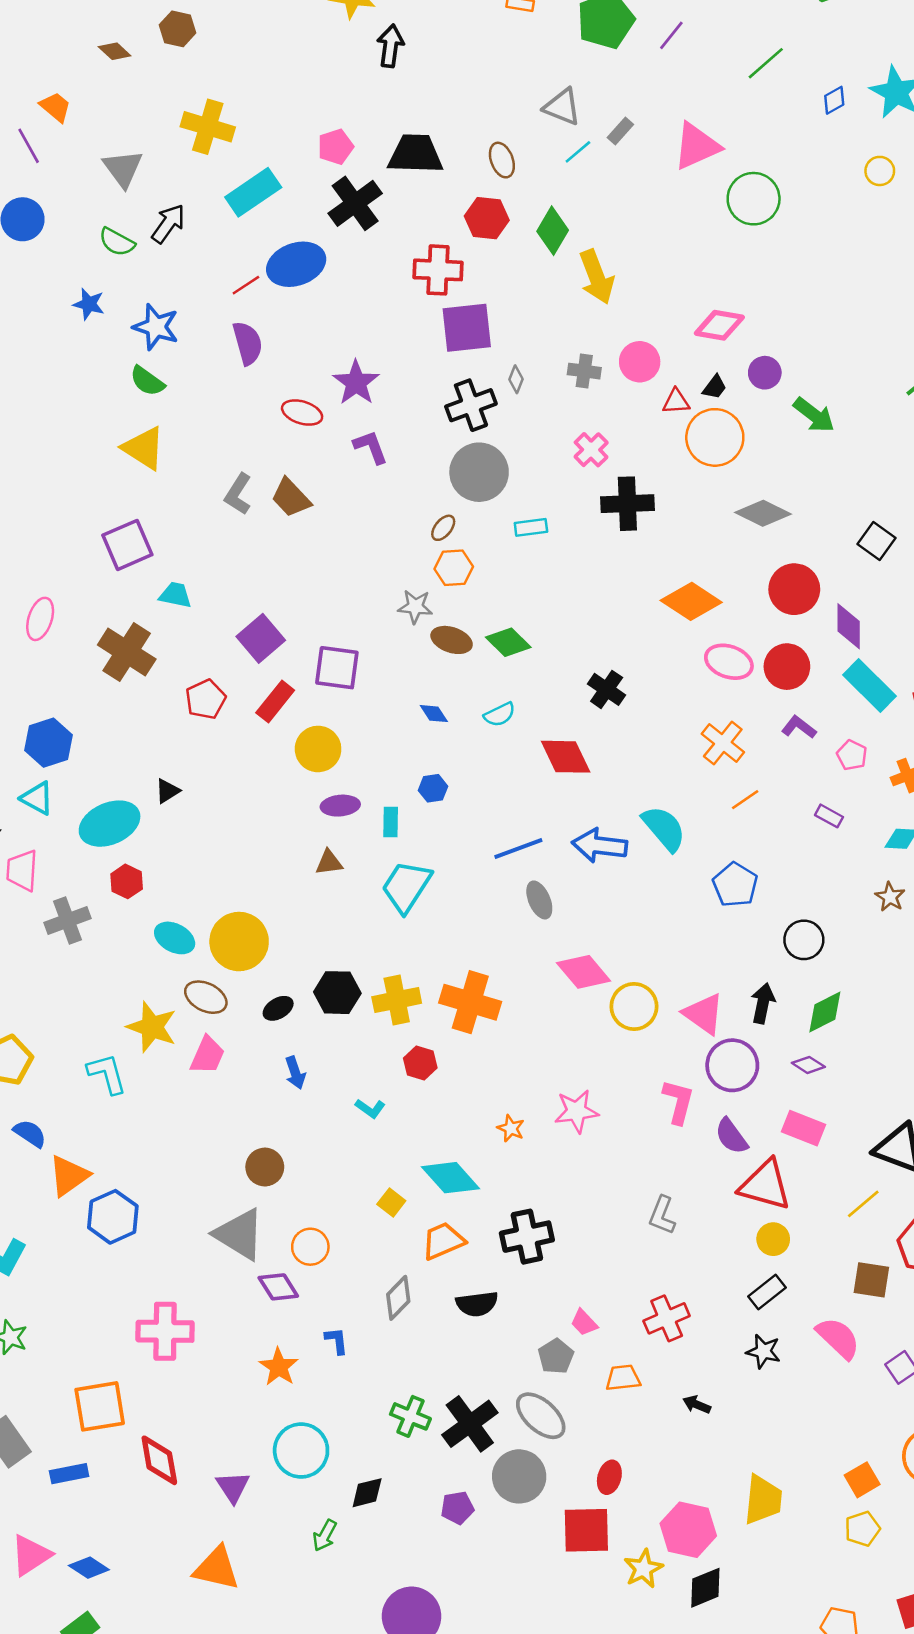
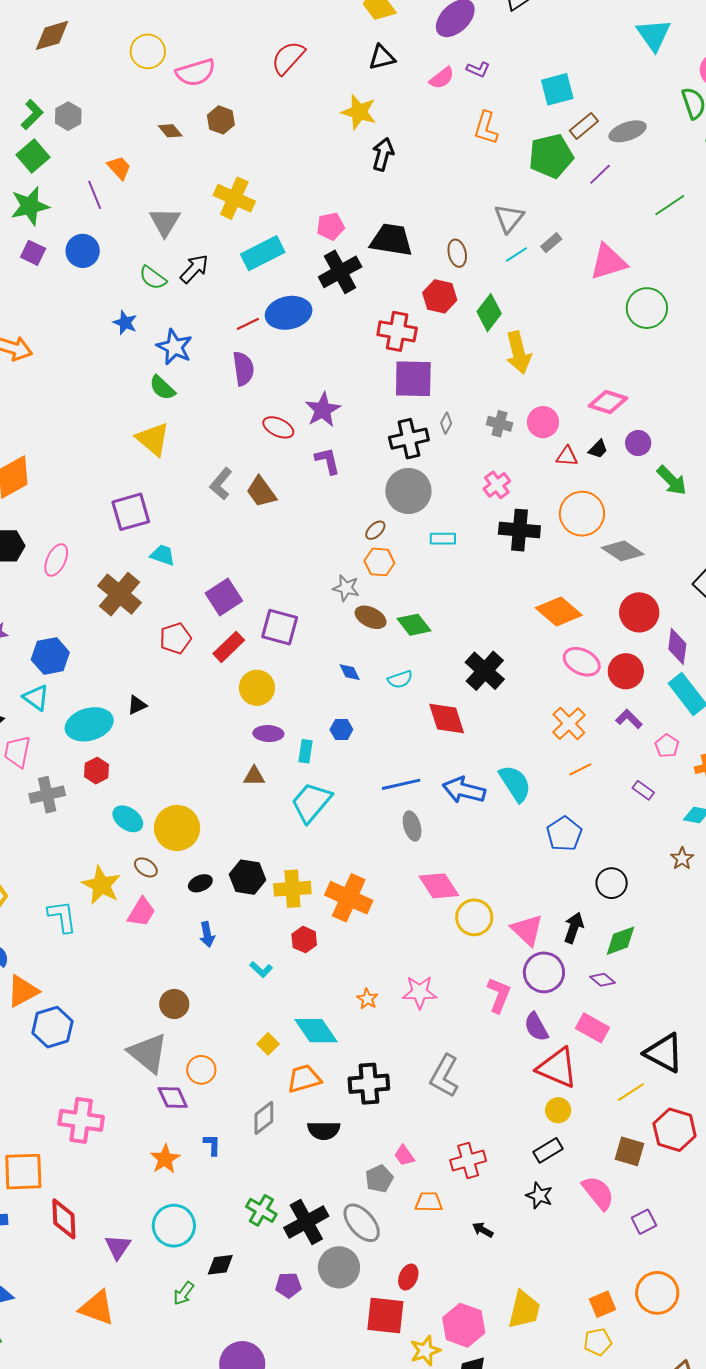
gray triangle: (562, 107) -> (509, 218), turned 40
orange circle: (715, 437) -> (582, 514), moved
black cross: (607, 689) -> (485, 671), size x1.4
brown ellipse: (206, 997) -> (146, 867), size x0.7
gray L-shape: (662, 1215) -> (444, 1076), moved, size x1.4

